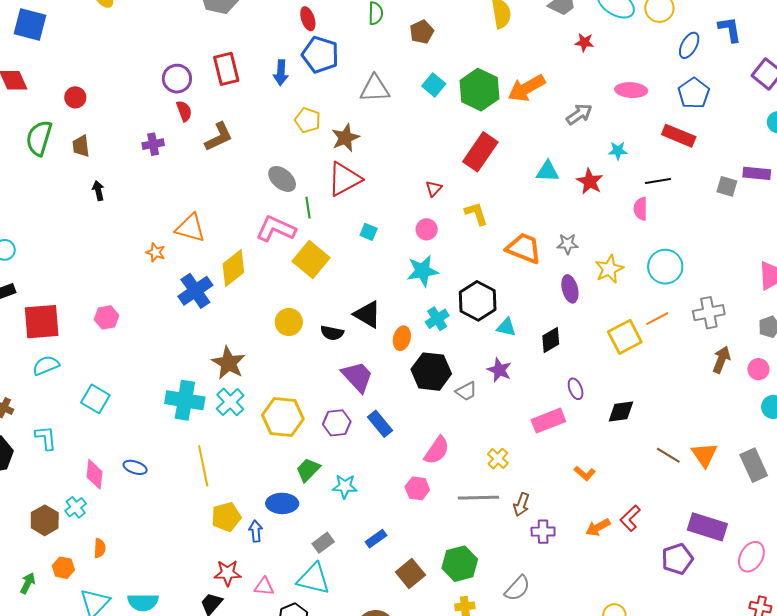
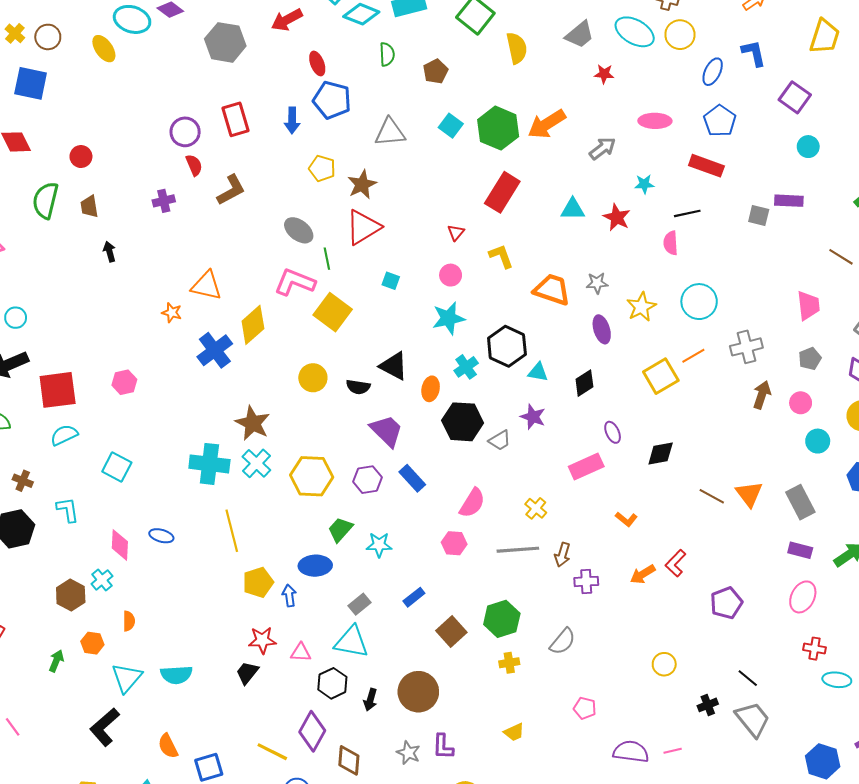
purple rectangle: (707, 527) -> (800, 550), moved, size x0.6

